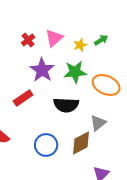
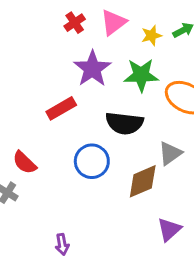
blue circle: (46, 145) -> (92, 161), moved

